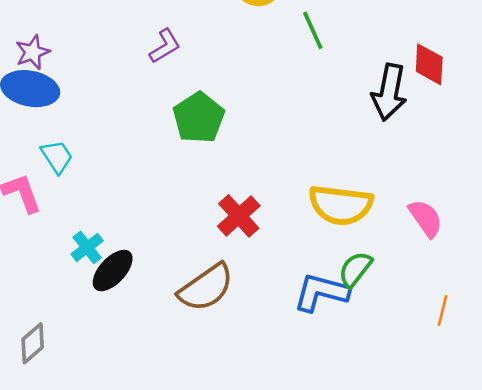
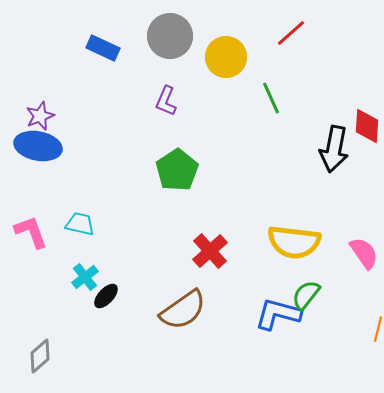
purple L-shape: (165, 46) -> (166, 101), moved, turned 144
cyan trapezoid: (57, 156) -> (80, 224), moved, turned -44
black ellipse: (113, 271) -> (106, 296), size x0.7

